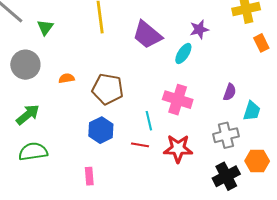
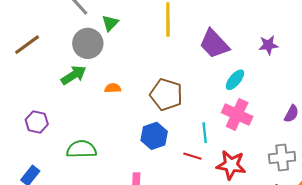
cyan ellipse: (183, 53) -> (235, 80), moved
gray circle: (25, 65) -> (88, 43), moved
orange semicircle: (67, 78) -> (113, 88), moved
green arrow: (28, 115) -> (74, 75), moved

